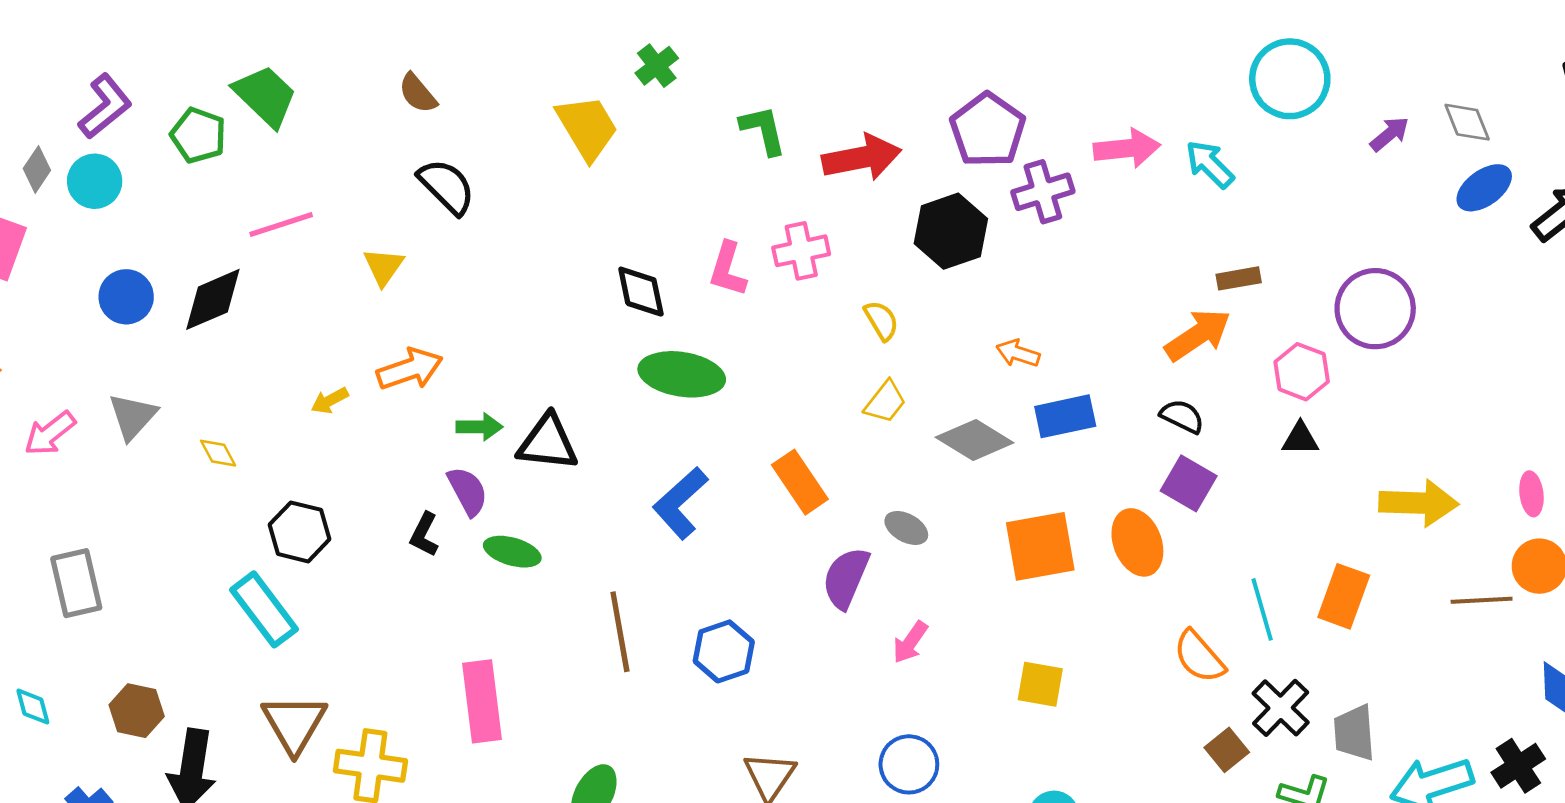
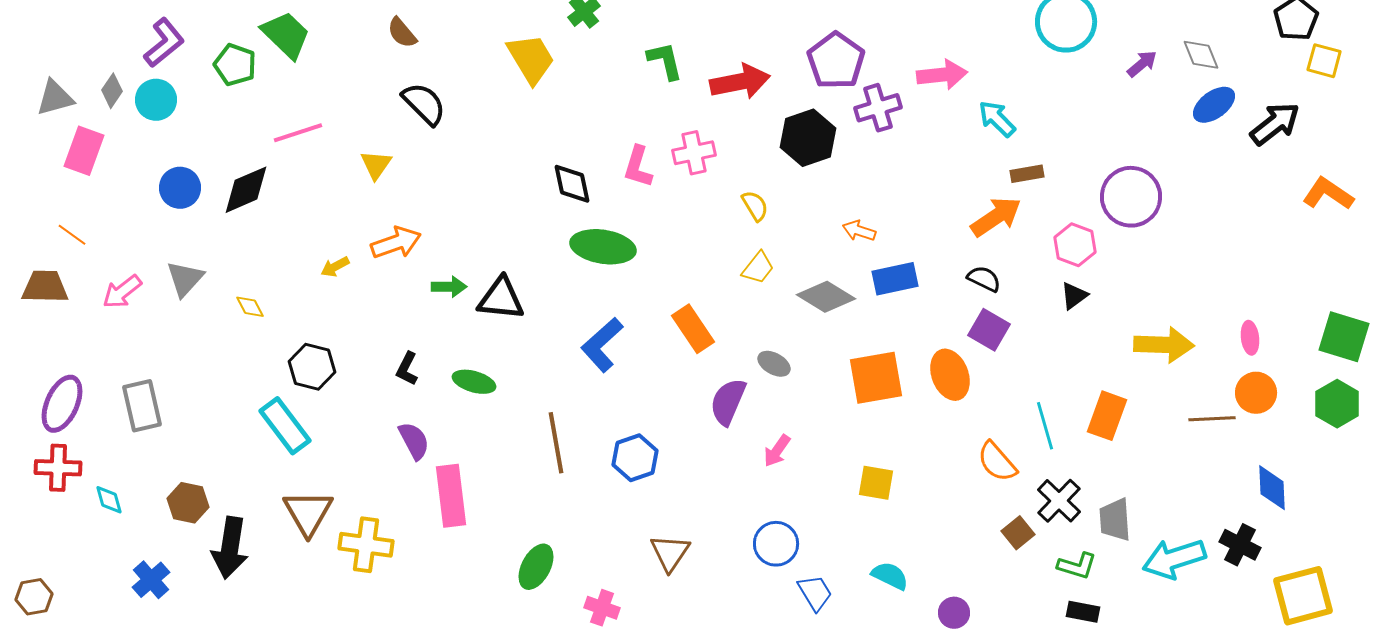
cyan arrow: (1210, 164) -> (997, 119), moved
black triangle: (1300, 439) -> (1074, 296), turned -36
purple semicircle: (468, 491) -> (414, 441), moved
black cross: (1518, 766) -> (1240, 545), turned -30

